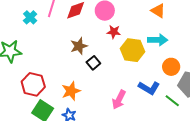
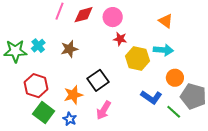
cyan cross: (30, 17) -> (38, 46), moved
brown star: (79, 46) -> (69, 49), moved
black square: (93, 63) -> (98, 80), moved, size x1.5
pink arrow: (119, 100) -> (104, 110), moved

